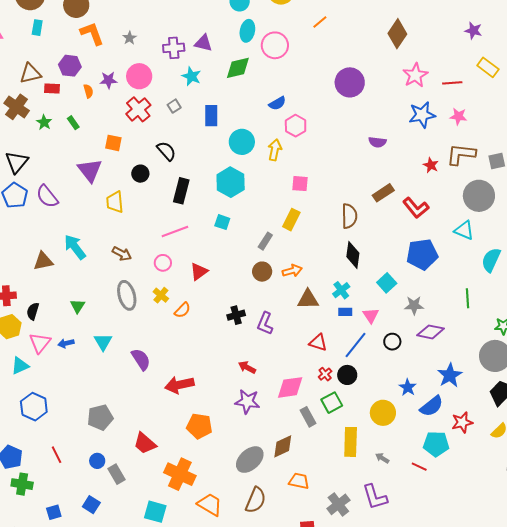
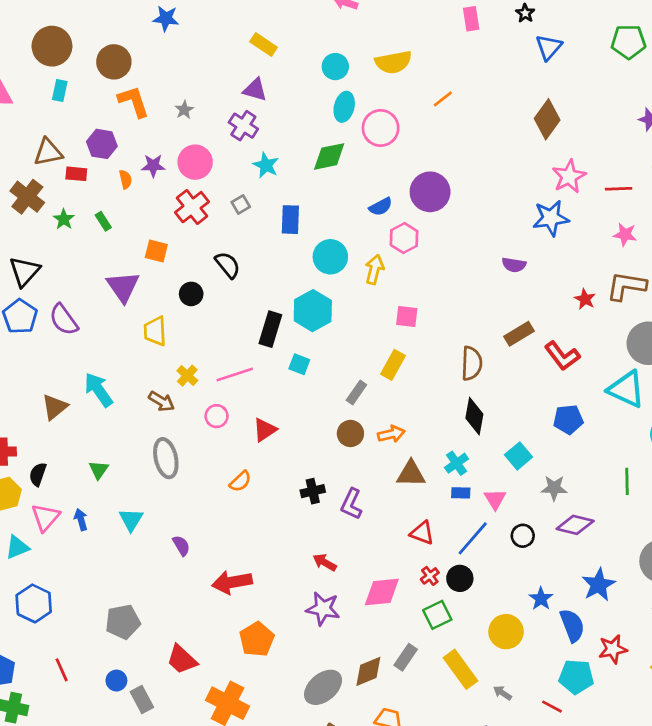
purple triangle: (203, 43) -> (255, 90), moved
purple cross: (174, 48) -> (243, 126), turned 35
purple circle: (350, 82) -> (430, 192), moved
blue star: (422, 115) -> (551, 218), moved
black rectangle: (181, 191) -> (270, 329), moved
cyan triangle: (464, 230) -> (626, 389), size x1.4
blue pentagon: (422, 254) -> (568, 419), size x0.7
brown triangle: (43, 261) -> (55, 407), turned -30
yellow cross: (161, 295) -> (187, 376), moved
blue arrow: (66, 343) -> (81, 520), turned 84
purple semicircle: (141, 359) -> (181, 545), size x0.7
blue semicircle: (432, 406) -> (572, 625), turned -75
gray rectangle: (308, 417) -> (406, 657), moved, turned 60
orange pentagon: (199, 426) -> (257, 639), turned 30
yellow rectangle: (351, 442) -> (461, 669), turned -40

